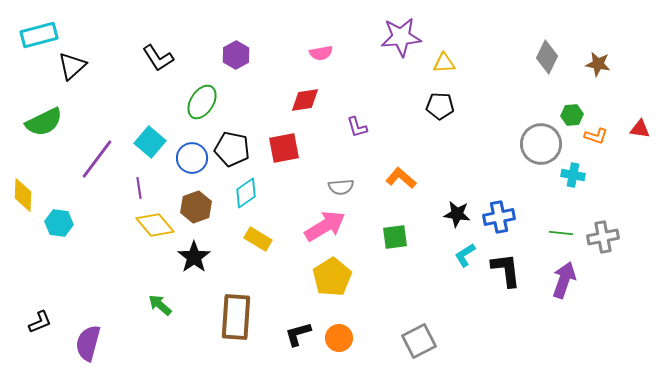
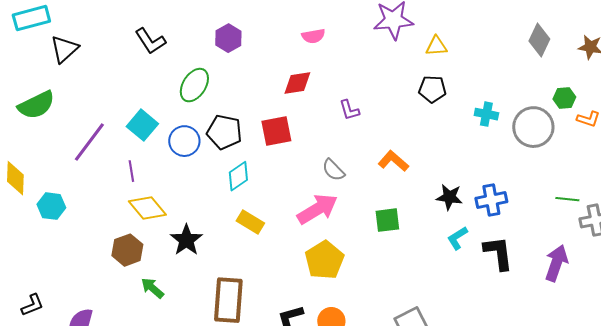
cyan cross: (573, 175) -> (486, 114), moved
gray semicircle: (341, 187) -> (333, 170), turned 50
brown hexagon: (196, 207) -> (127, 250), moved
green line: (561, 233) -> (567, 199), moved

